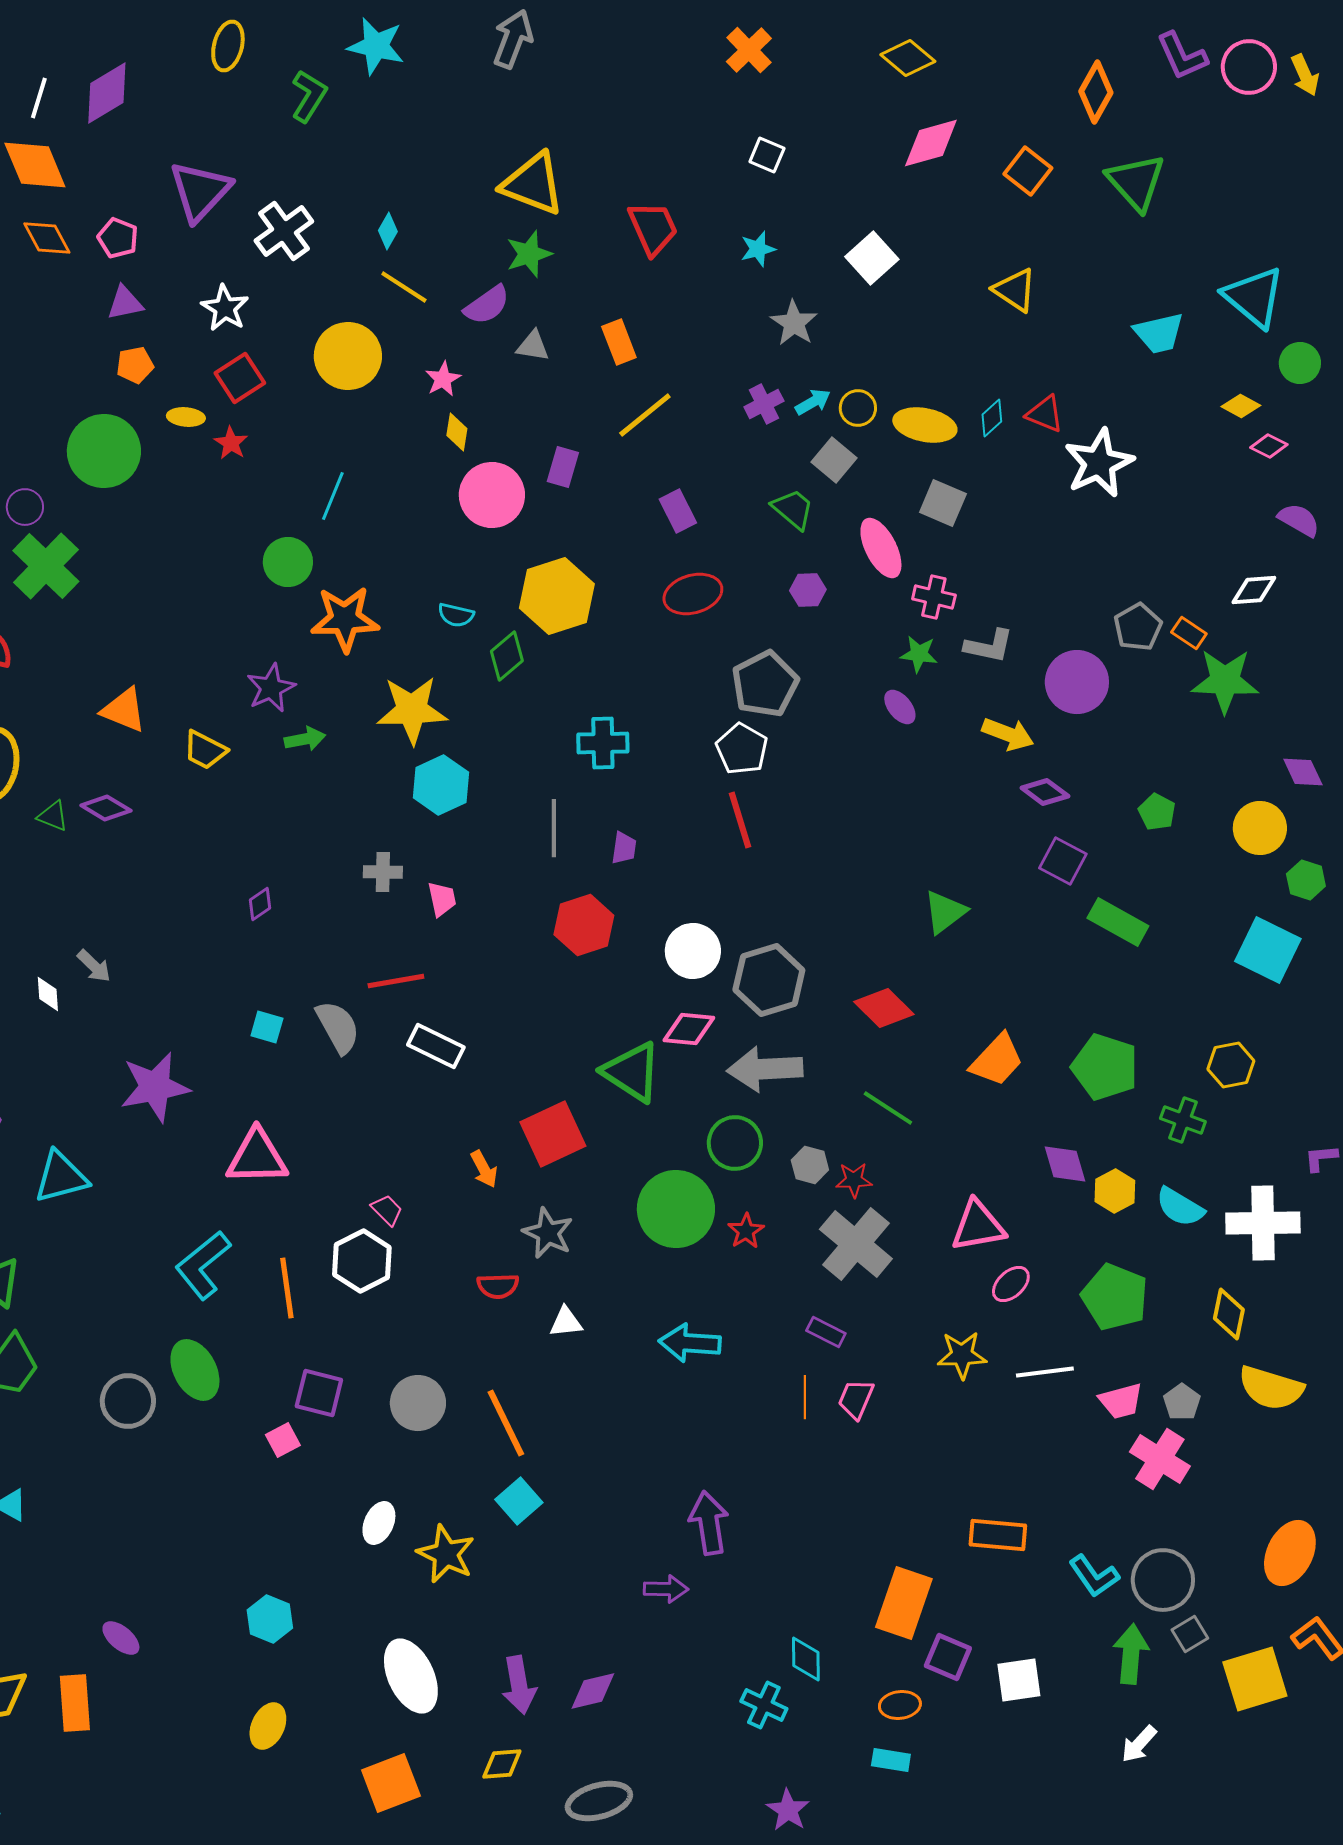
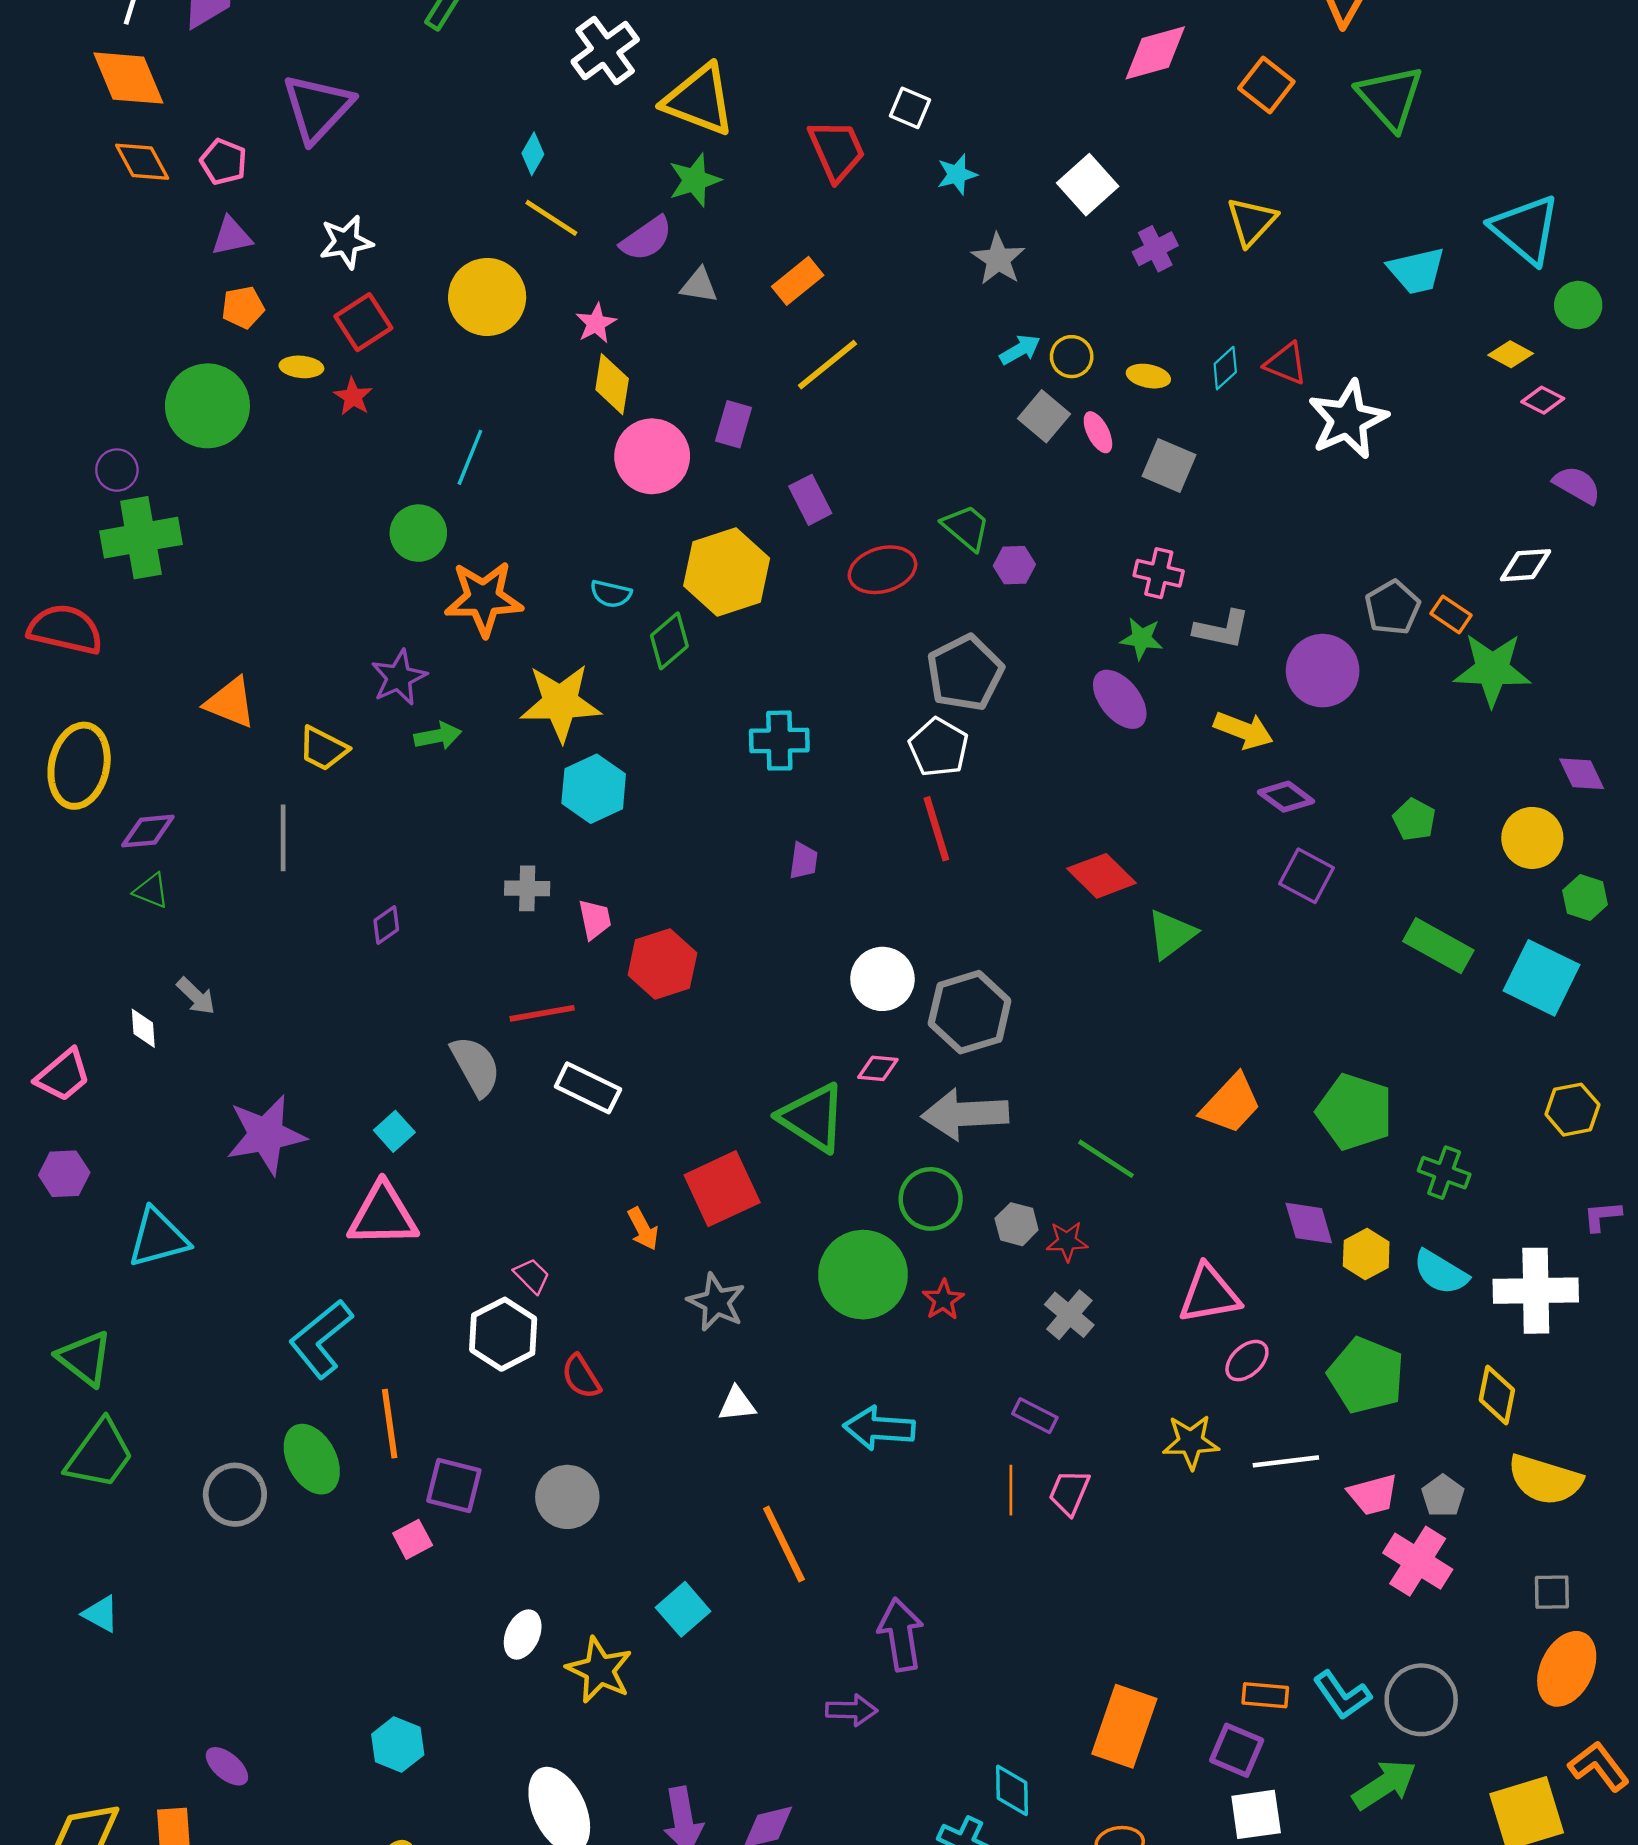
white square: (767, 155) -> (910, 108), moved
white cross: (284, 231) -> (605, 51), moved
yellow triangle: (1015, 290) -> (1252, 221), turned 39
white star: (225, 308) -> (346, 242), turned 30
orange rectangle: (619, 342) -> (798, 281), turned 72
purple cross: (764, 404) -> (1155, 249), moved
yellow ellipse: (925, 425) -> (1148, 376), size x0.6
yellow diamond: (457, 432) -> (612, 384), size x1.4
green trapezoid: (793, 509) -> (966, 527), moved
purple rectangle: (678, 511) -> (810, 500), moved
pink ellipse: (881, 548) -> (1098, 432), moved, size x0.6
green cross: (46, 566) -> (141, 538), turned 36
purple ellipse: (900, 707) -> (1120, 699), size x1.5
purple diamond: (106, 808) -> (148, 831), moved, turned -36
green triangle: (53, 816) -> (151, 891), moved
gray line: (554, 828) -> (283, 838), moved
green rectangle: (1118, 922) -> (1438, 946), moved
red hexagon: (584, 925) -> (662, 964), moved
red diamond: (884, 1008) -> (1101, 876), moved
cyan square: (267, 1027) -> (394, 1131), moved, turned 32
pink diamond: (689, 1029) -> (878, 1068), size x0.7
yellow hexagon: (1231, 1065) -> (1572, 1110), moved
gray cross: (856, 1244) -> (1069, 1315), size x0.6
red semicircle: (498, 1286) -> (581, 1377), moved, turned 60
orange line: (287, 1288) -> (390, 1424), moved
orange line: (506, 1423) -> (784, 1544), moved
orange rectangle: (998, 1535) -> (1265, 1695), moved, size x0.7
gray square: (1190, 1634) -> (1552, 1592), moved, turned 30
green arrow: (1131, 1654) -> (1384, 1785), turned 52
purple square: (948, 1657) -> (1237, 1750), moved

